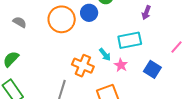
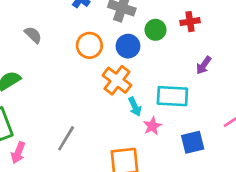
orange circle: (62, 19) -> (89, 45), size x0.7
orange cross: (83, 66) -> (117, 80), moved
blue square: (152, 69) -> (193, 142), turned 30

